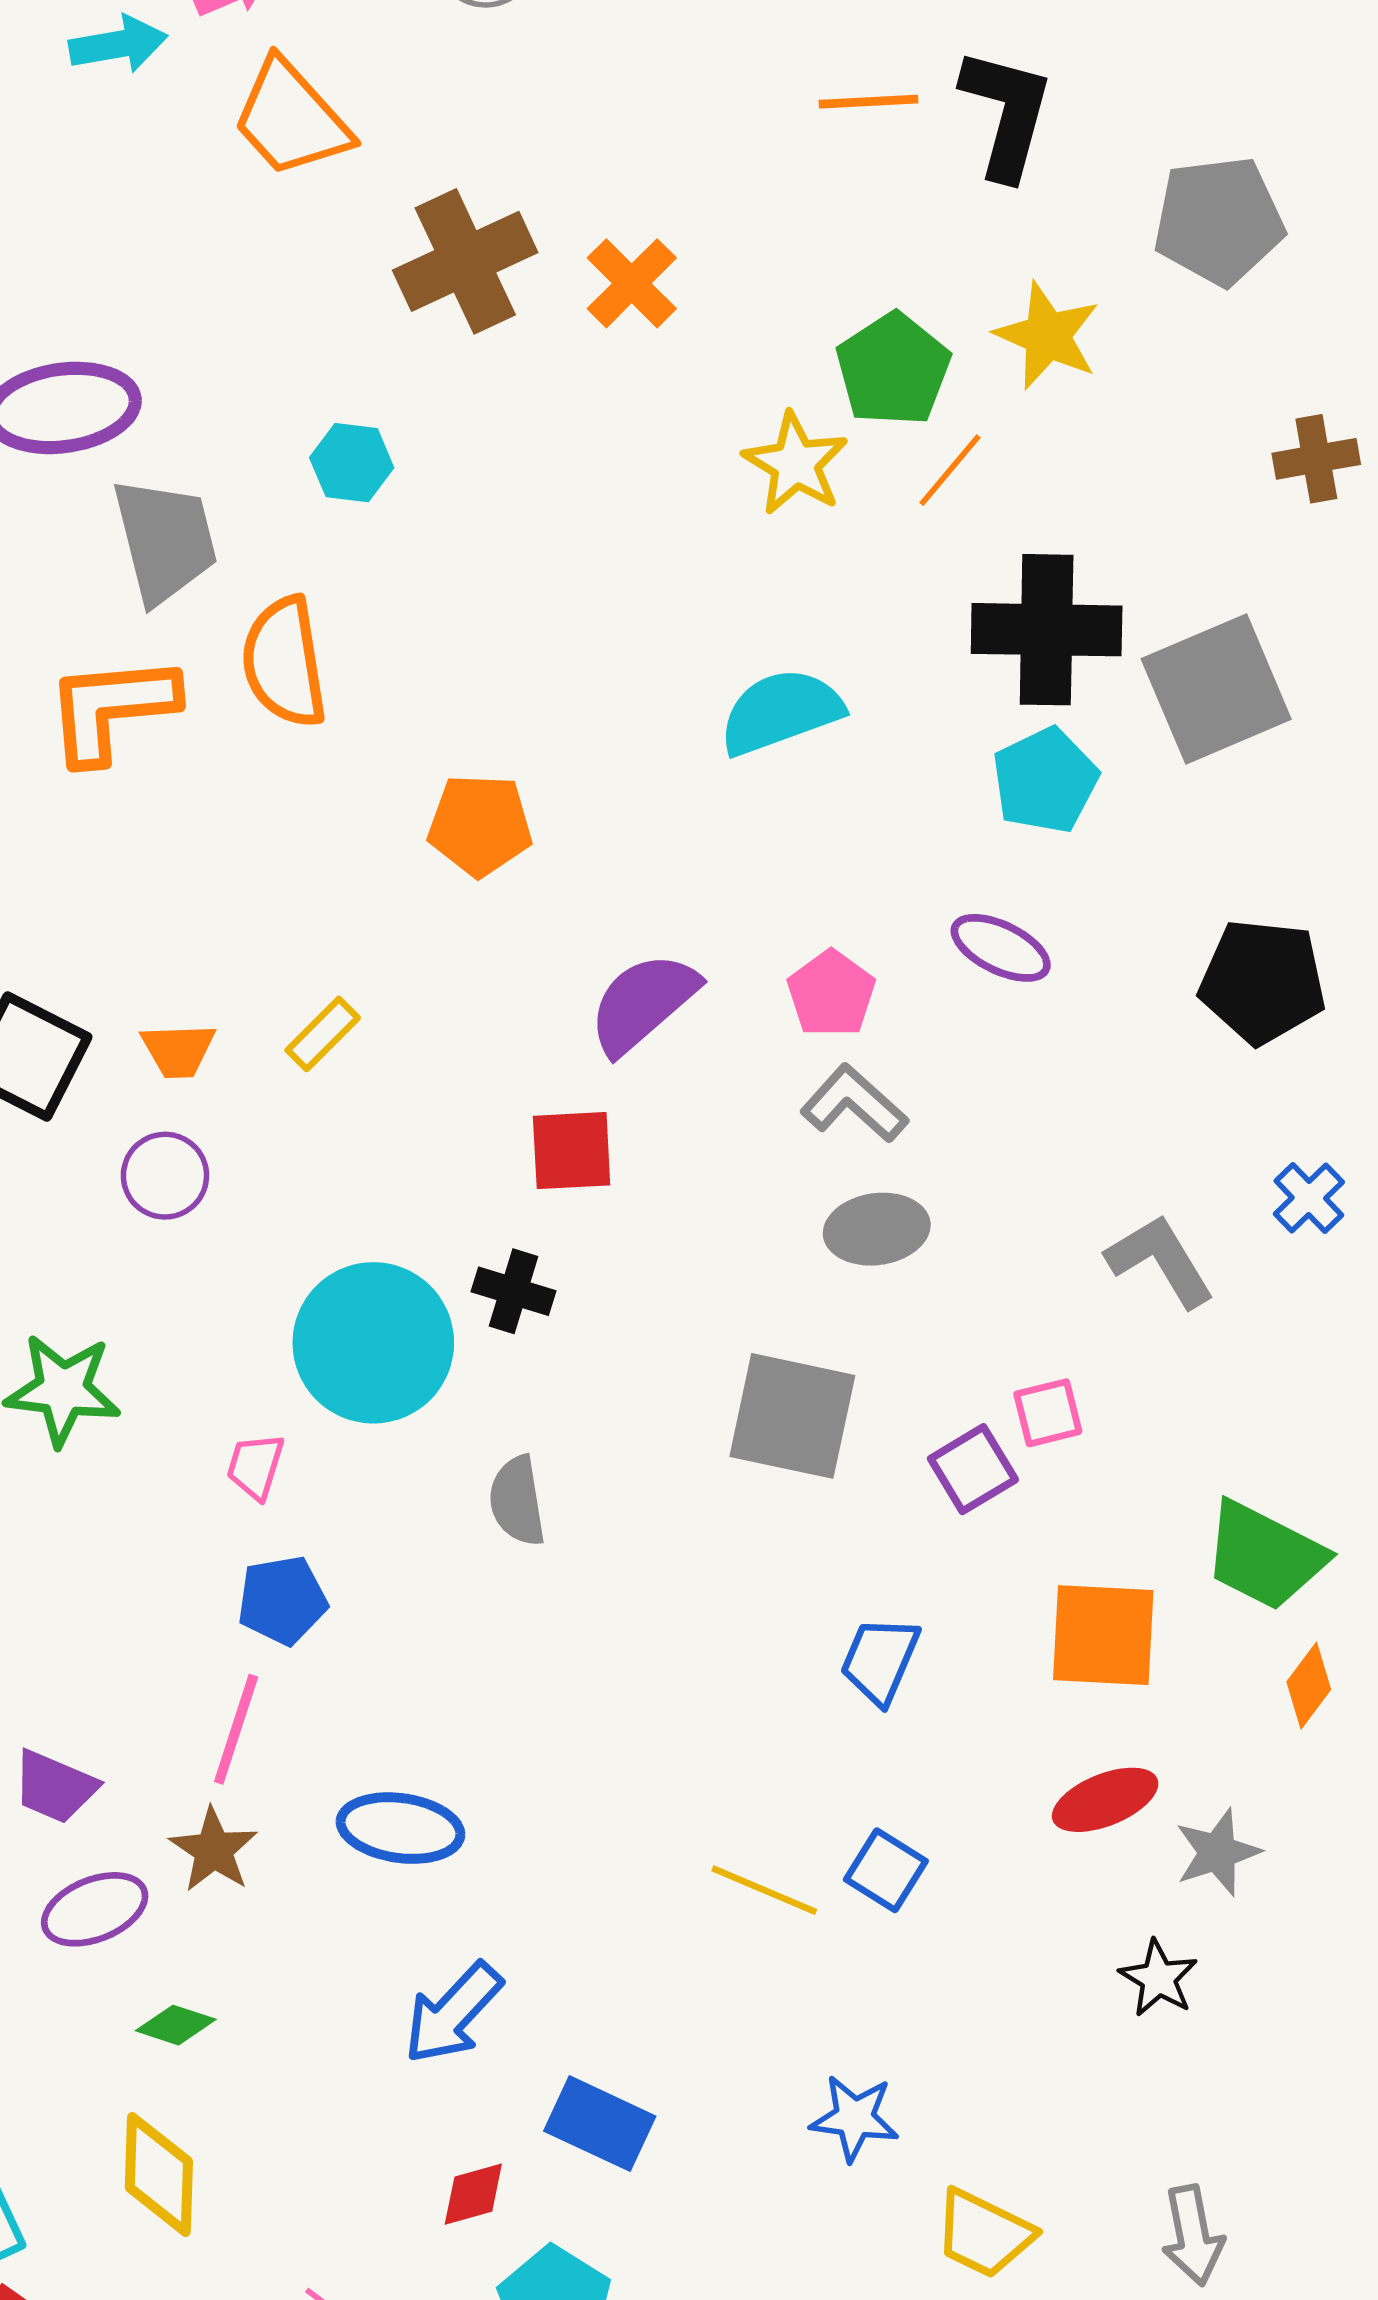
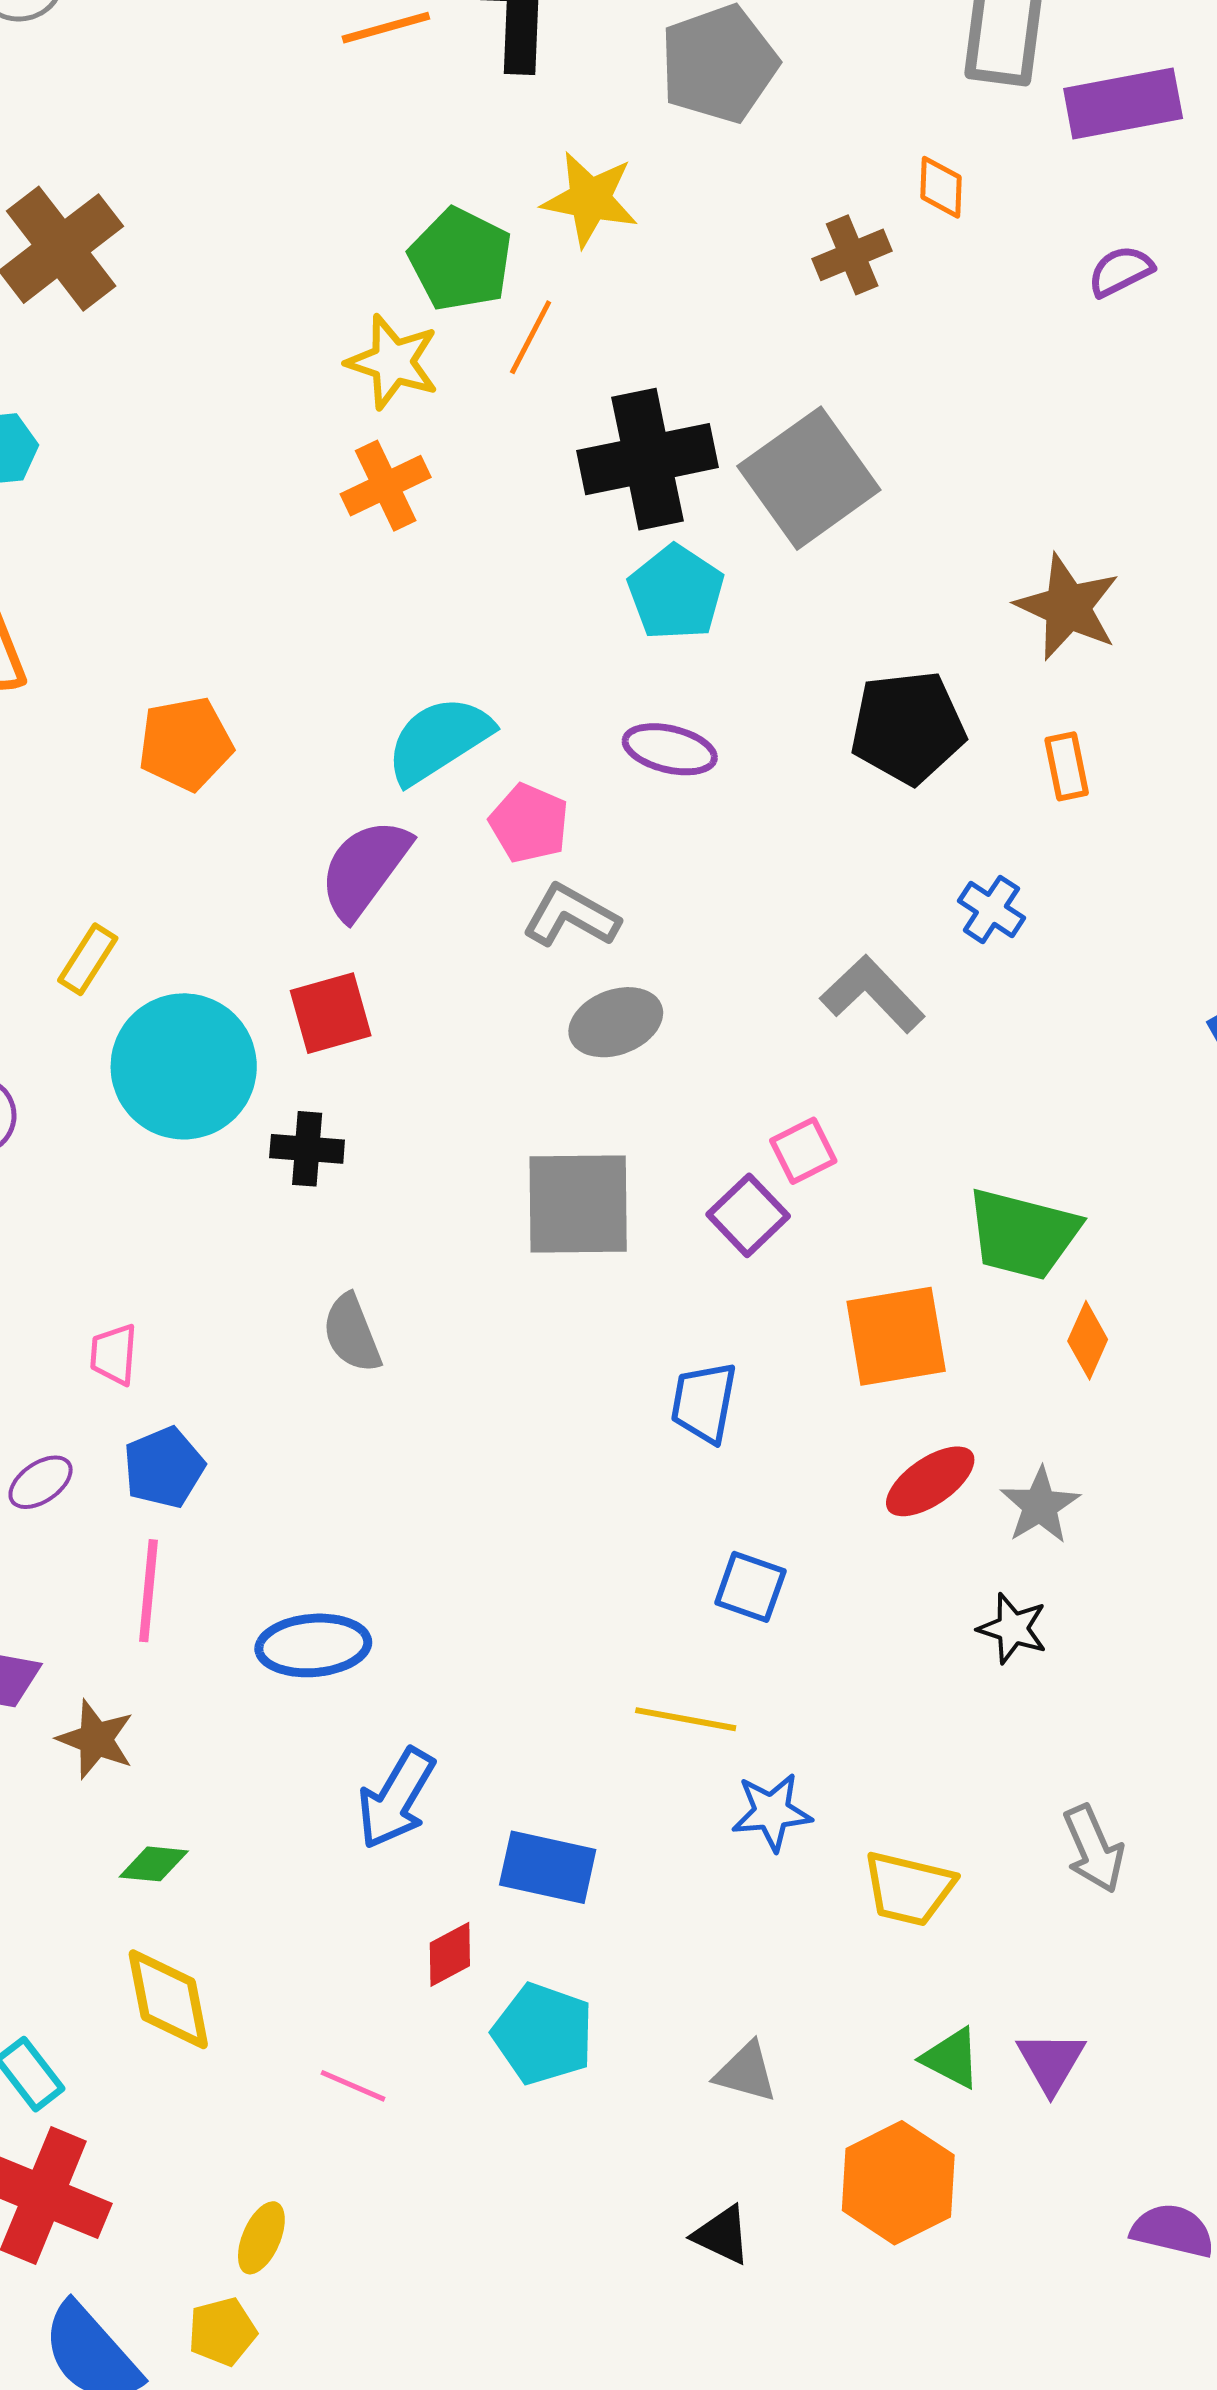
orange cross: (632, 283) -> (386, 486), moved, turned 32
cyan semicircle: (781, 712) -> (439, 740), moved
cyan circle: (373, 1343) -> (184, 1066), moved
brown star: (214, 1850) -> (96, 1739), moved
yellow line: (764, 1890) -> (686, 1719), moved
purple ellipse: (95, 1909) -> (41, 1482), moved, size x0.7

